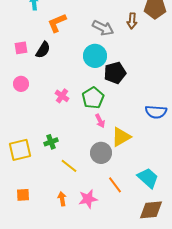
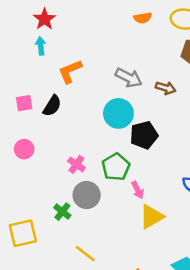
brown arrow: (132, 21) -> (166, 88), moved, turned -77
pink arrow: (100, 121) -> (138, 190), moved
green cross: (51, 142) -> (62, 212), moved, turned -32
gray circle: (101, 153) -> (87, 195), moved

